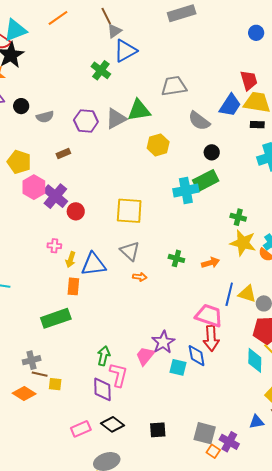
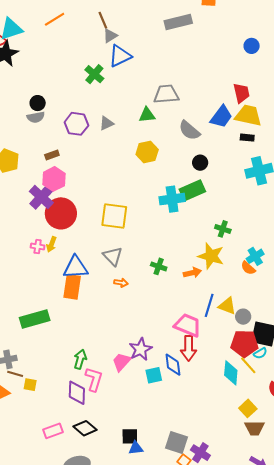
black circle: (21, 106) -> (38, 103), moved
green triangle: (139, 110) -> (147, 115), moved, size x0.7
gray triangle: (116, 119) -> (107, 123), size x0.7
pink hexagon: (34, 187) -> (54, 179), moved
red circle: (76, 211) -> (61, 213), size x1.8
yellow star: (243, 243) -> (211, 256), moved
yellow arrow: (71, 260) -> (51, 244), moved
orange rectangle: (73, 286) -> (72, 287), moved, size x1.4
cyan square: (178, 367) -> (154, 375), turned -30
blue triangle: (257, 422) -> (136, 448), moved

